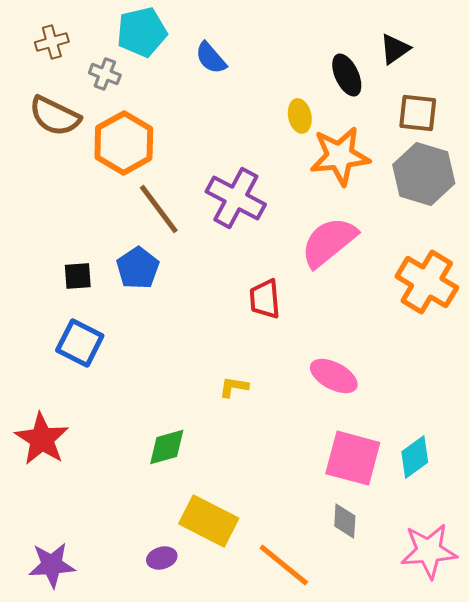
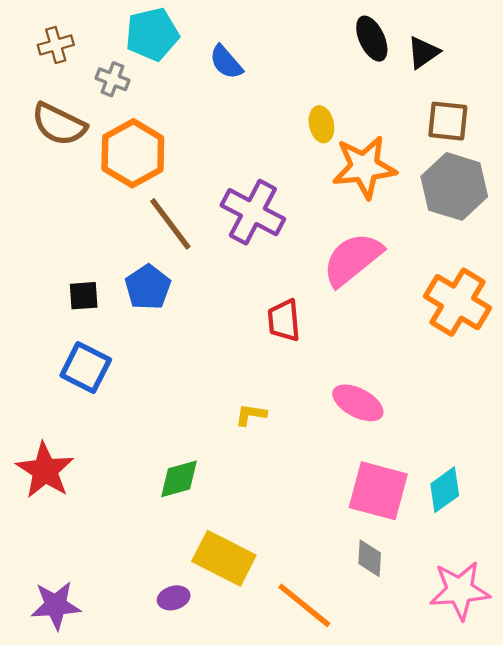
black ellipse: (347, 75) -> (372, 39), moved

